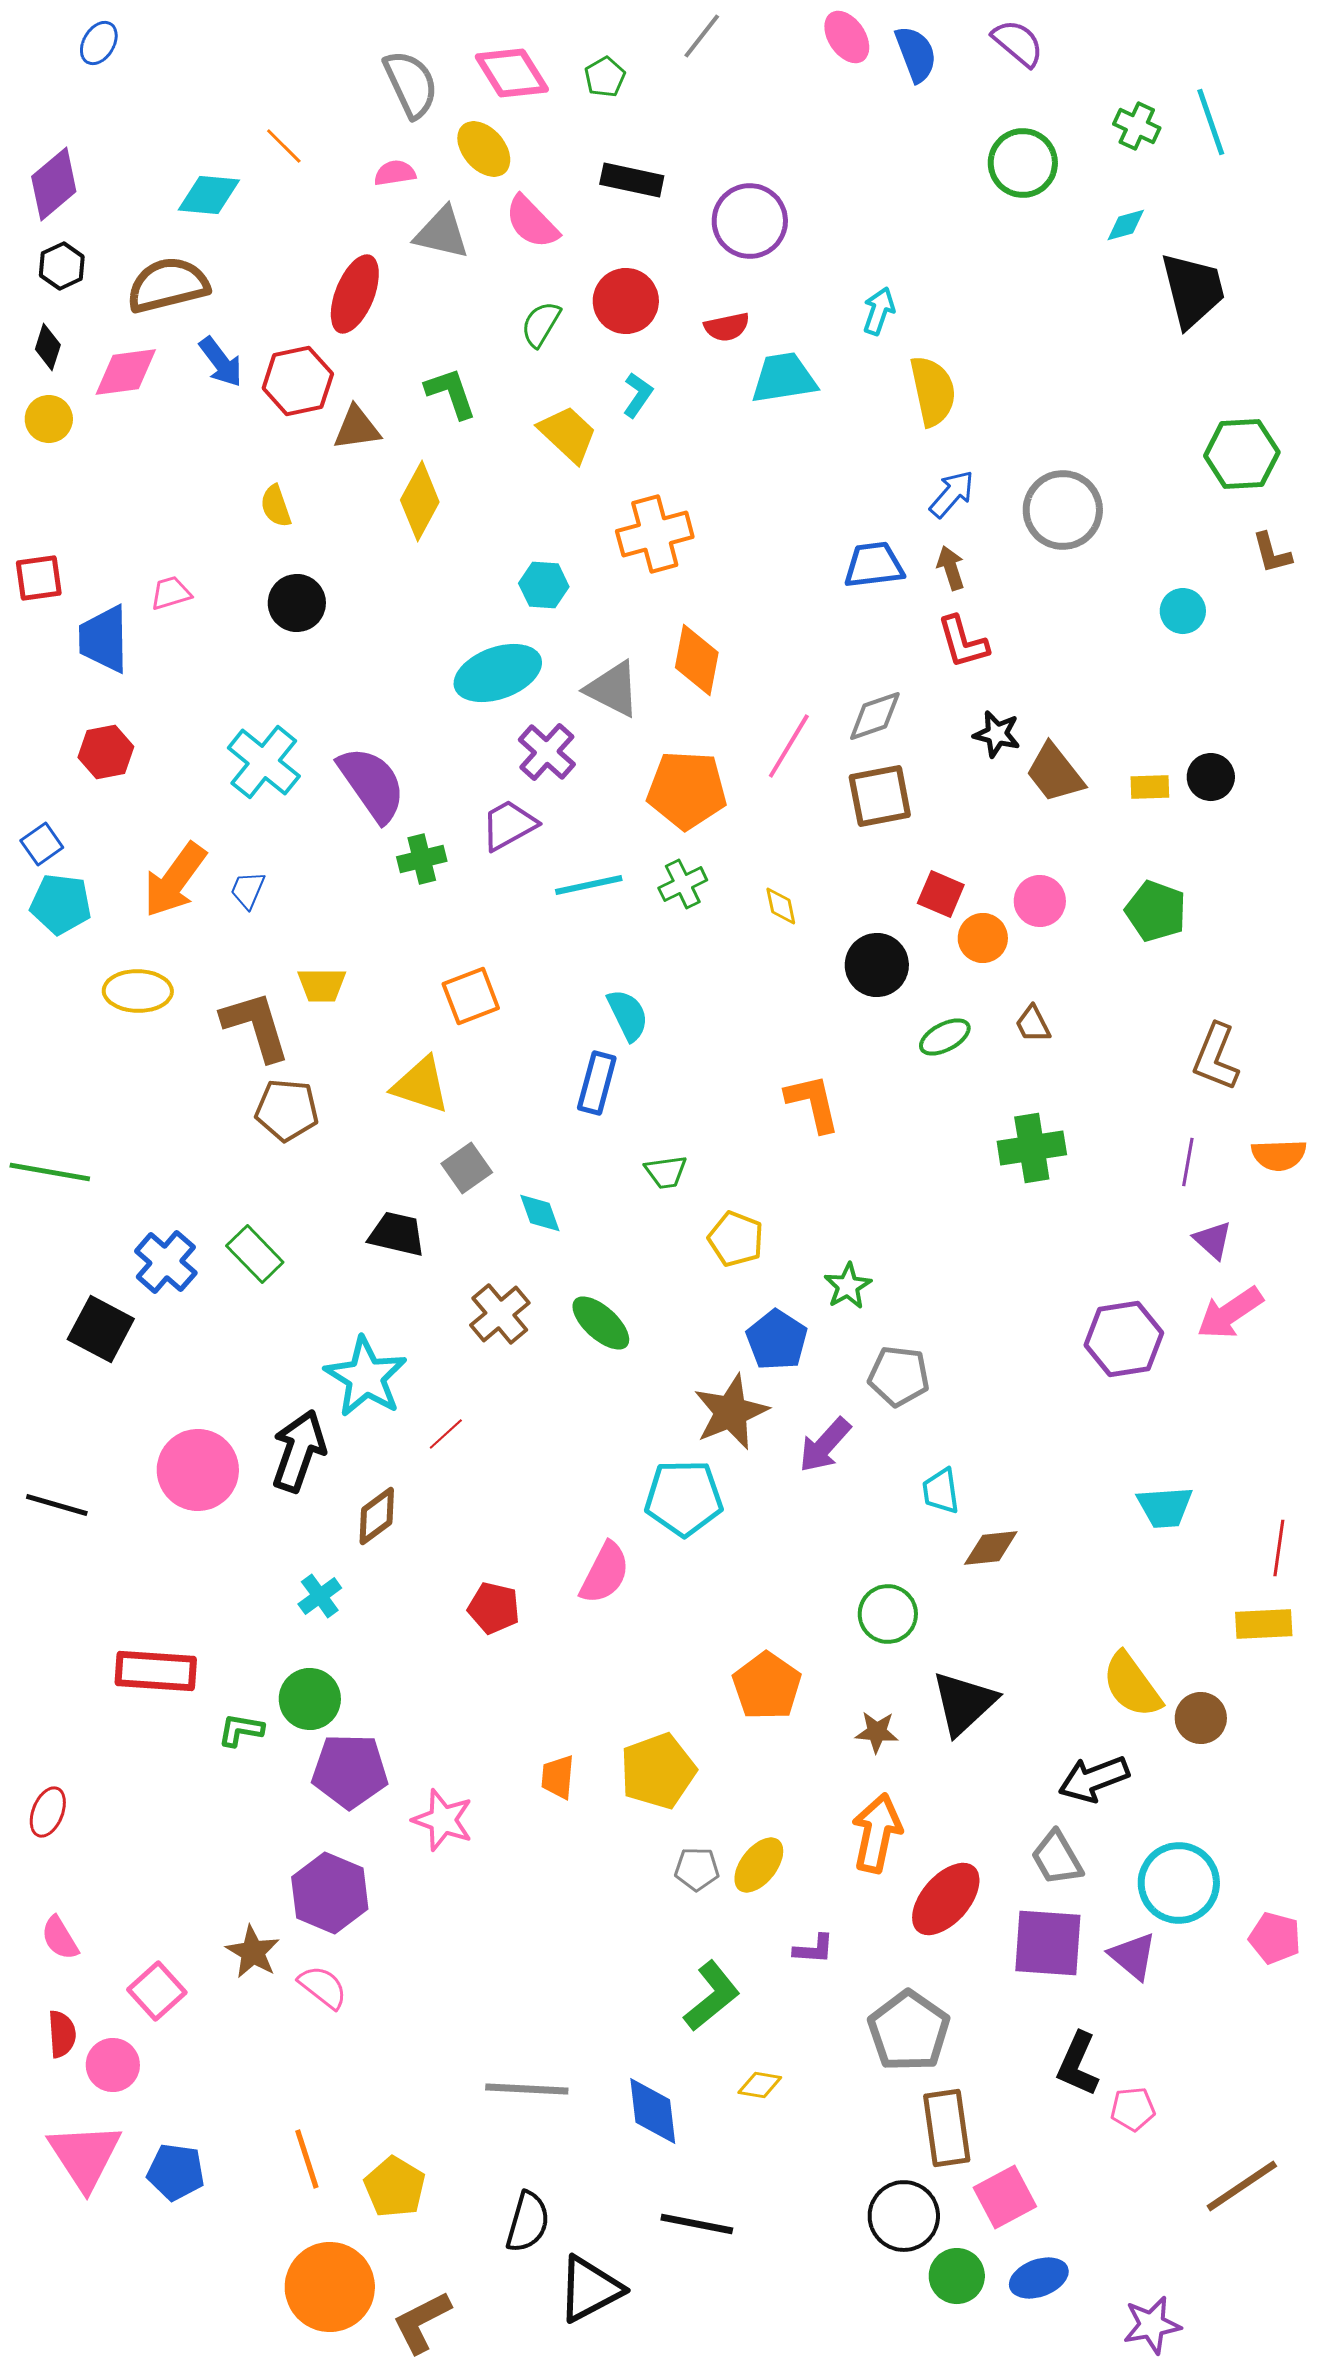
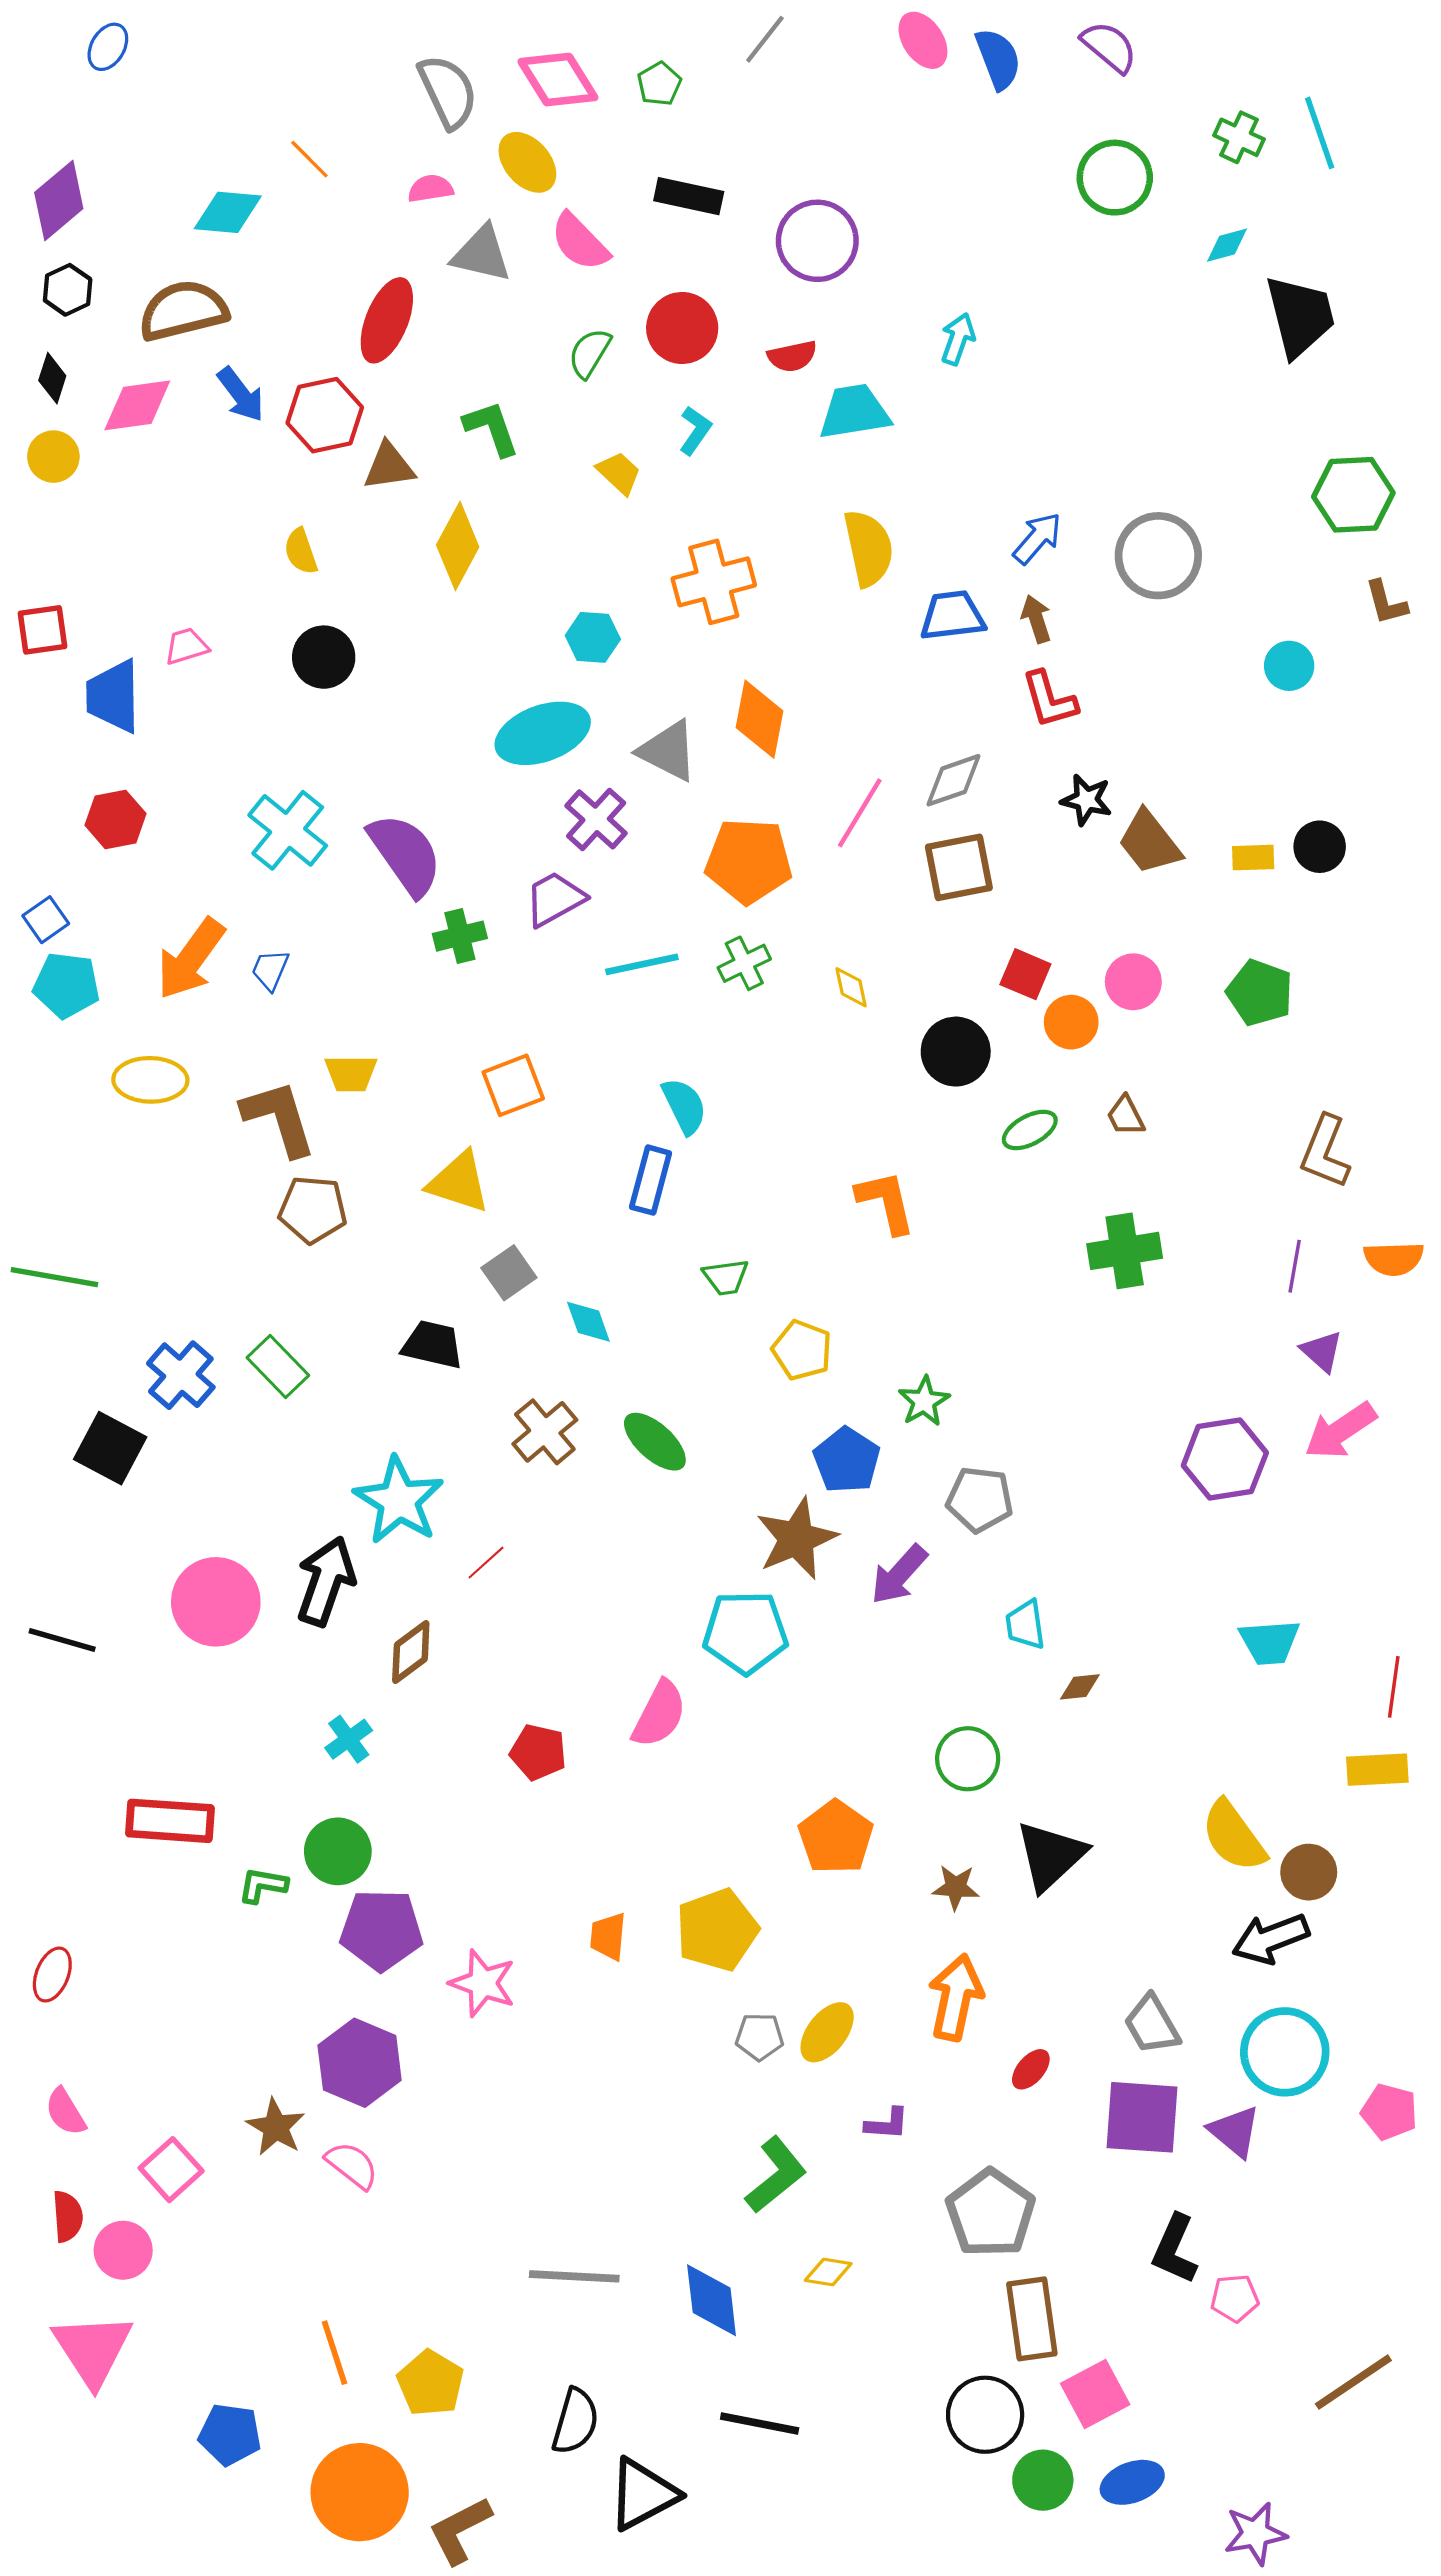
yellow semicircle: (933, 391) -> (868, 548), moved
yellow trapezoid: (568, 434) -> (619, 473), size x0.7
brown diamond: (991, 1548) -> (1080, 1687), size x0.7
black arrow: (1094, 1779) -> (1271, 1939), moved
red ellipse: (946, 1899) -> (1031, 2069), size x0.5
blue pentagon: (176, 2172) -> (230, 2434), moved

